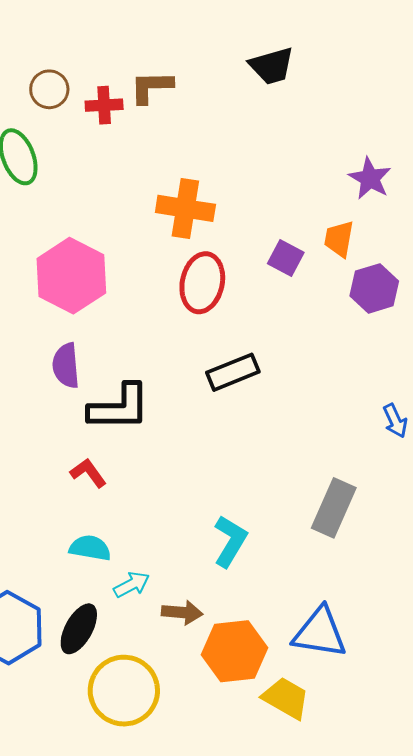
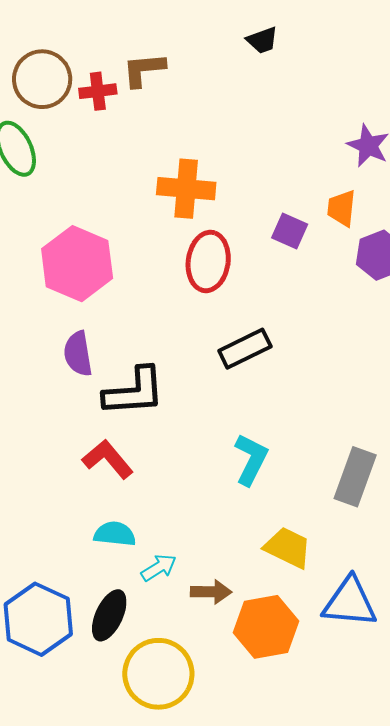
black trapezoid: (272, 66) -> (262, 40), size x0.7
brown circle: (49, 89) -> (42, 79), size x1.5
red L-shape: (88, 473) -> (108, 459), size x1.4
cyan L-shape: (230, 541) -> (251, 459), moved
yellow trapezoid: (286, 698) -> (288, 548), moved

